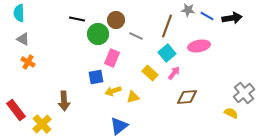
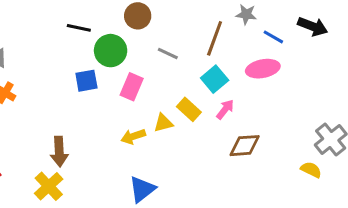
blue line: (207, 16) -> (273, 37), moved
black arrow: (232, 18) -> (313, 26), turned 30
brown circle: (116, 20) -> (138, 16), moved
blue square: (96, 77) -> (86, 81), moved
yellow triangle: (133, 97) -> (163, 123), moved
yellow cross: (42, 124) -> (49, 186), moved

